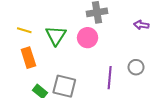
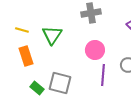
pink circle: (88, 38) -> (95, 50), moved

